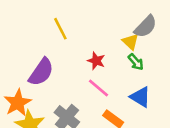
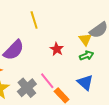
green arrow: (136, 62) -> (86, 56), turned -80
pink line: (98, 88) -> (47, 81), moved

